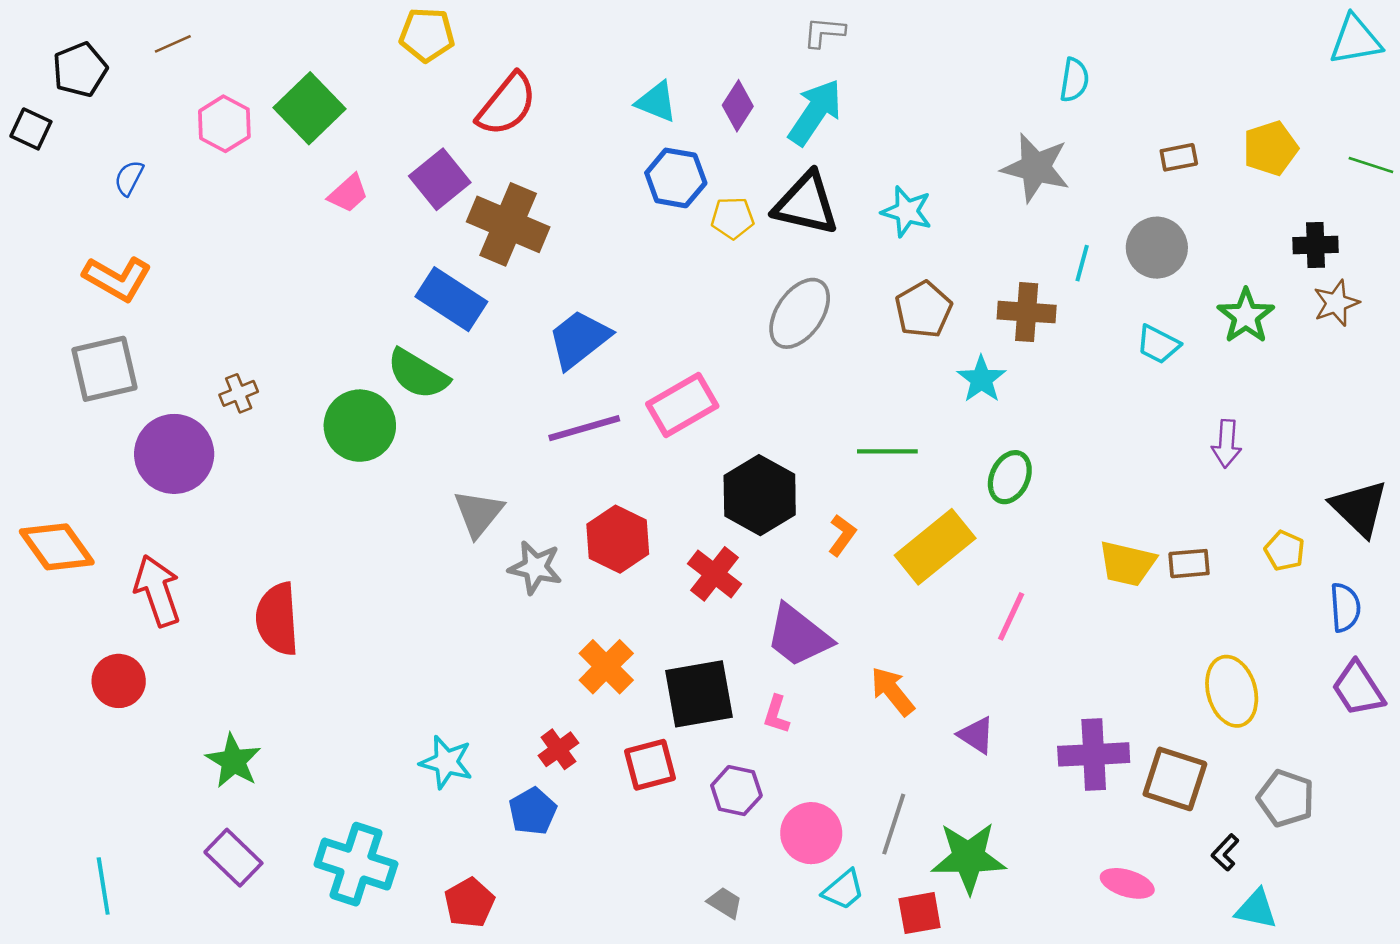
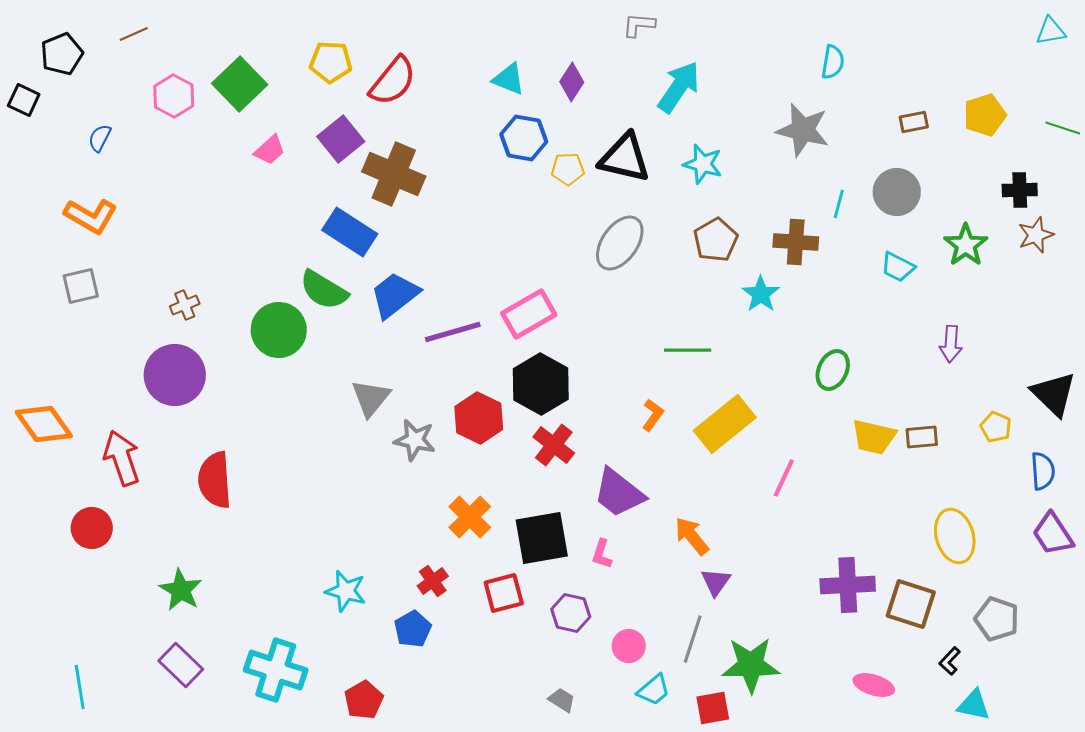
yellow pentagon: (427, 35) -> (331, 62), moved
cyan triangle: (1355, 40) -> (1051, 31), size x0.7
cyan arrow: (815, 112) -> (679, 87), moved
blue trapezoid: (579, 339) -> (395, 295), moved
gray square: (104, 369) -> (81, 286), size x0.7
purple circle: (174, 454) -> (175, 375), moved
green ellipse: (1010, 477) -> (833, 370), moved
black hexagon: (760, 495) -> (541, 384), moved
purple triangle: (976, 735) -> (716, 582), moved, turned 32
pink circle: (811, 833) -> (629, 646), size x0.7

